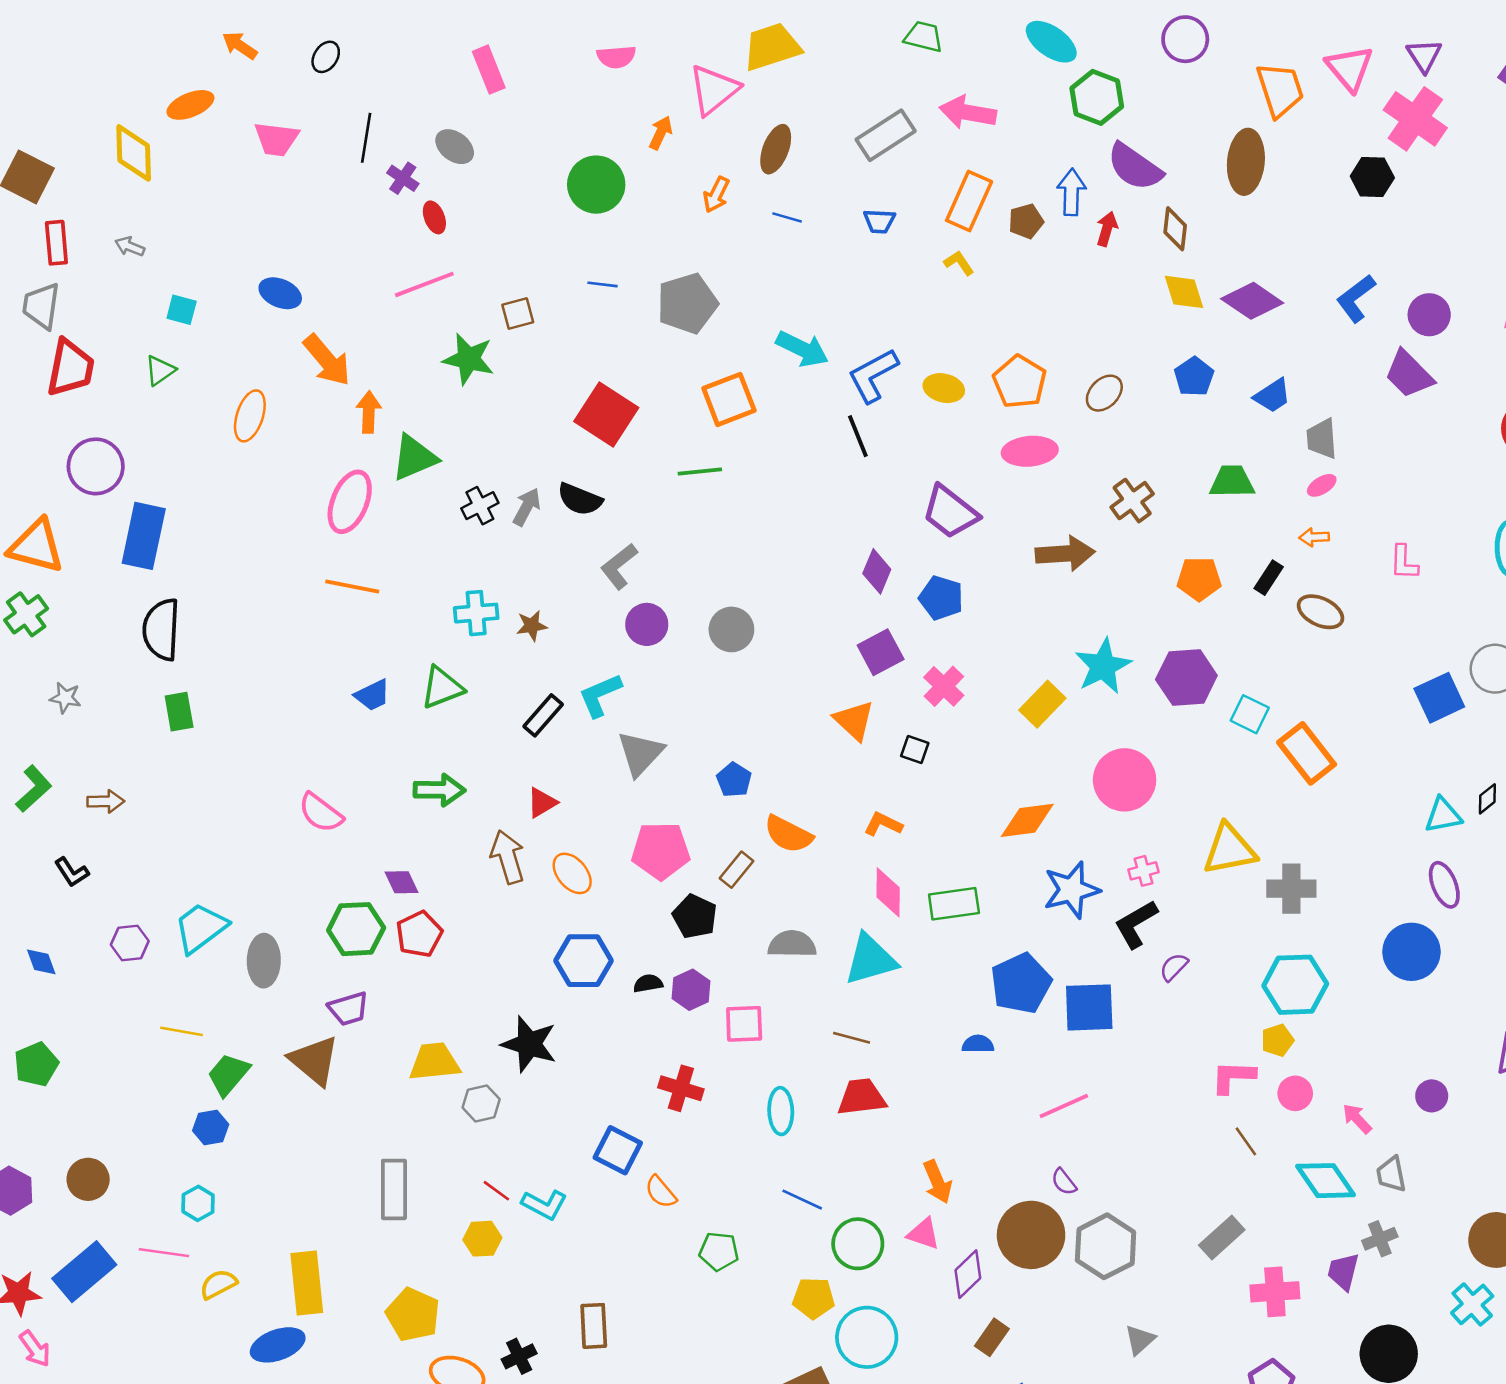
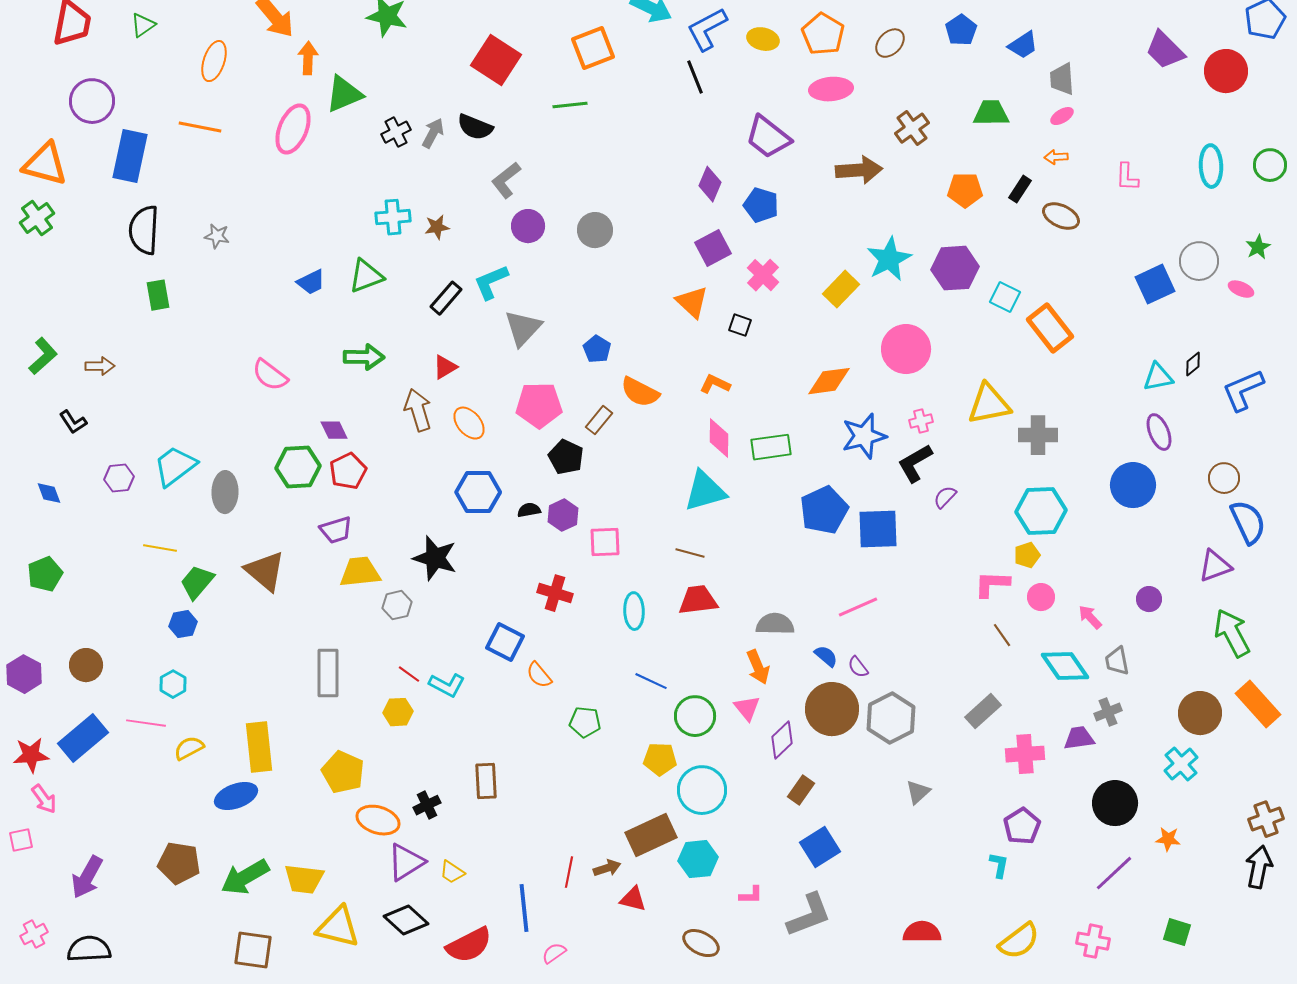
purple trapezoid: (1409, 374) -> (1165, 50), moved
orange line: (352, 586) -> (200, 127), moved
gray star: (65, 698) -> (217, 236), moved
gray semicircle: (792, 944) -> (775, 624), moved
purple trapezoid: (348, 1009) -> (336, 530), moved
blue semicircle: (978, 1044) -> (826, 656), moved, turned 40
pink triangle: (924, 1234) -> (747, 708), turned 32
purple trapezoid: (1343, 1272) -> (1079, 738), turned 68

